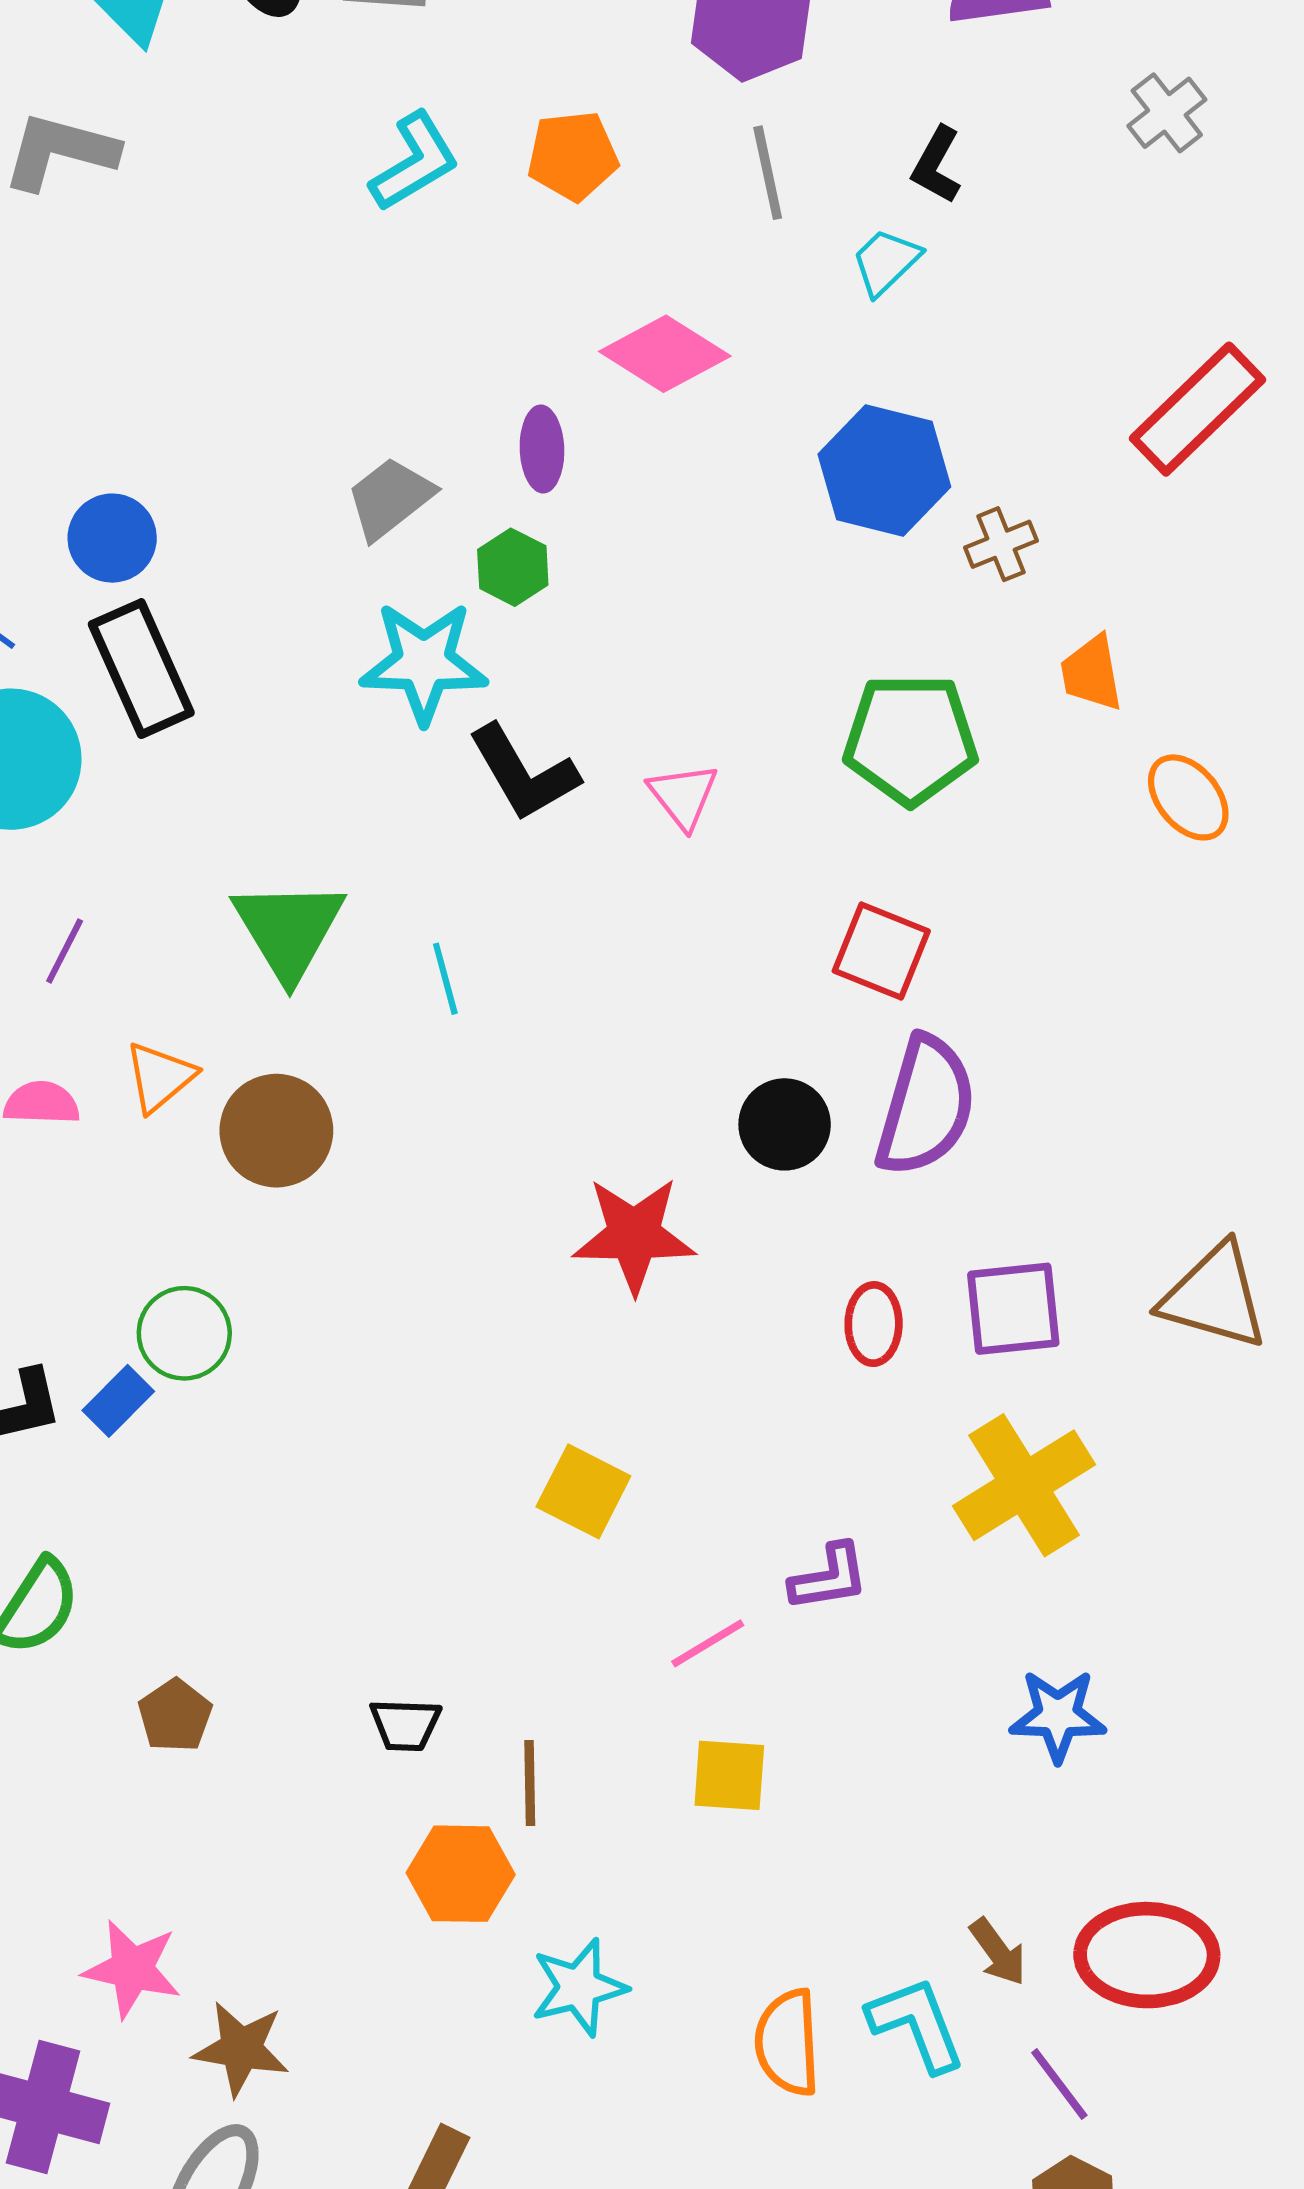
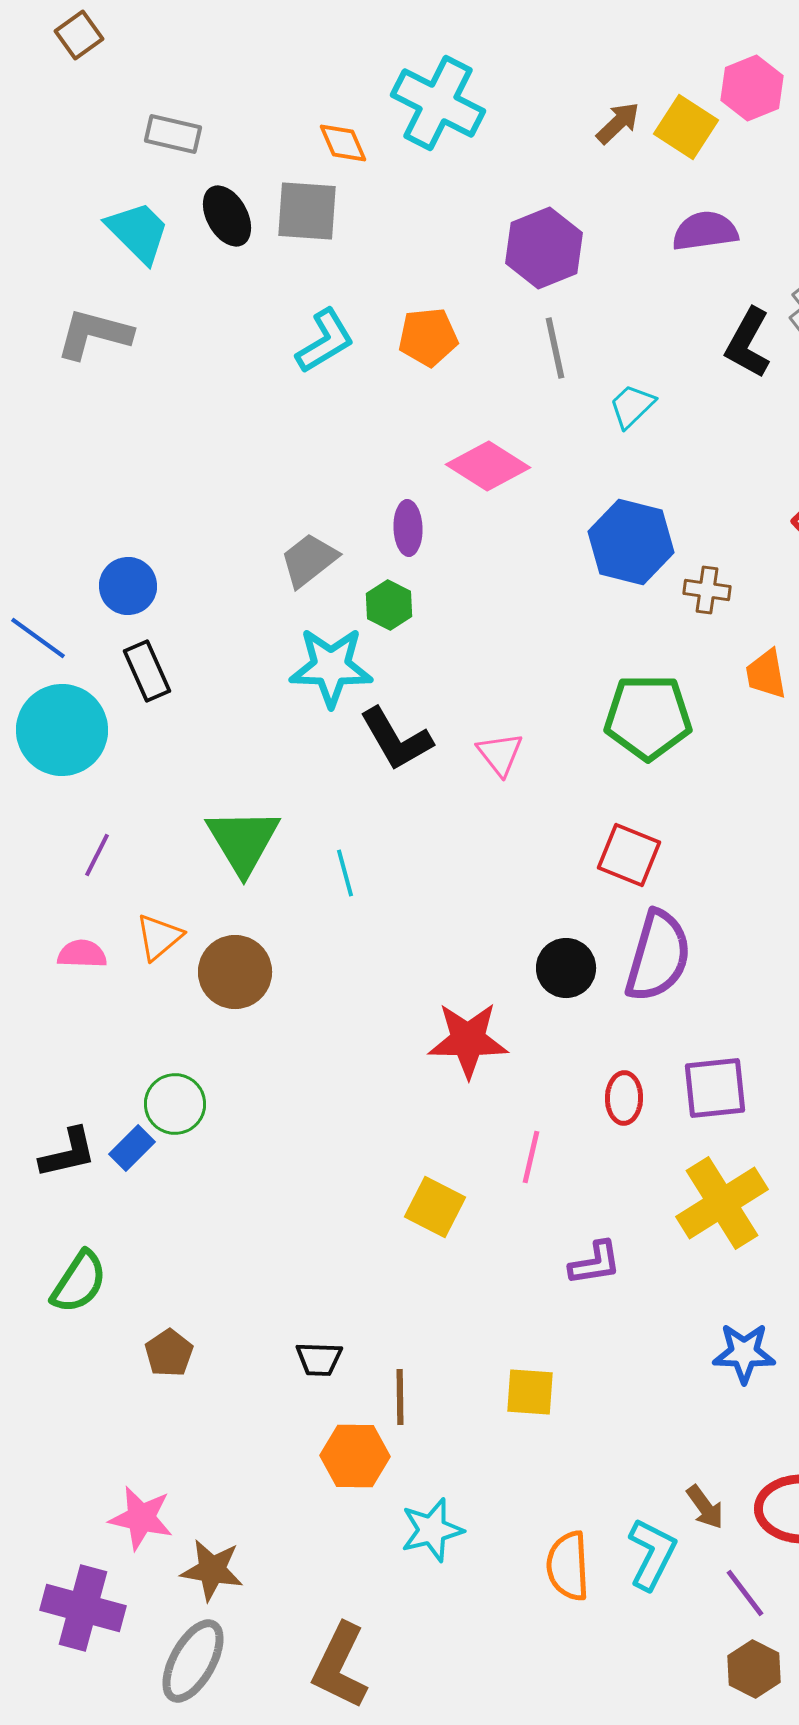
black L-shape: (937, 165) -> (748, 343), moved, size x1.4
brown cross: (1001, 544) -> (707, 590), turned 30
black rectangle: (141, 669) -> (147, 671), size x0.7
pink line: (708, 1643) -> (531, 1157), moved, turned -46
cyan L-shape: (917, 2024) -> (652, 1554), turned 48

